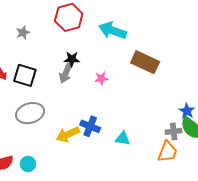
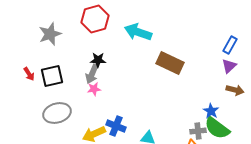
gray star: (23, 33) -> (50, 34), size x1.6
black square: (25, 75) -> (52, 76), turned -30
pink star: (101, 78) -> (94, 89), moved

